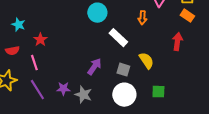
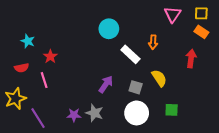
orange arrow: (142, 18) -> (153, 42), moved
purple star: (63, 89) -> (74, 115), moved
purple line: (37, 90) -> (38, 118), moved

